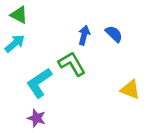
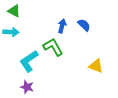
cyan arrow: (15, 43) -> (11, 32), turned 42

